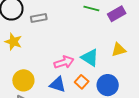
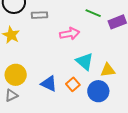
yellow triangle: (119, 50) -> (108, 70), moved
pink arrow: (64, 62) -> (70, 34), moved

